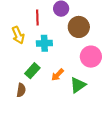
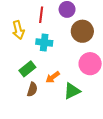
brown semicircle: (21, 90) -> (32, 89), moved

